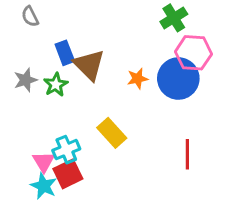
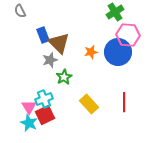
gray star: (25, 80) -> (50, 60), moved
green star: (56, 85) -> (64, 77), moved
yellow rectangle: (112, 133) -> (89, 104), moved

